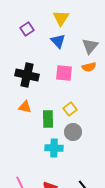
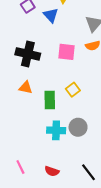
blue triangle: (58, 41) -> (51, 15), moved
gray circle: (73, 132) -> (78, 127), moved

